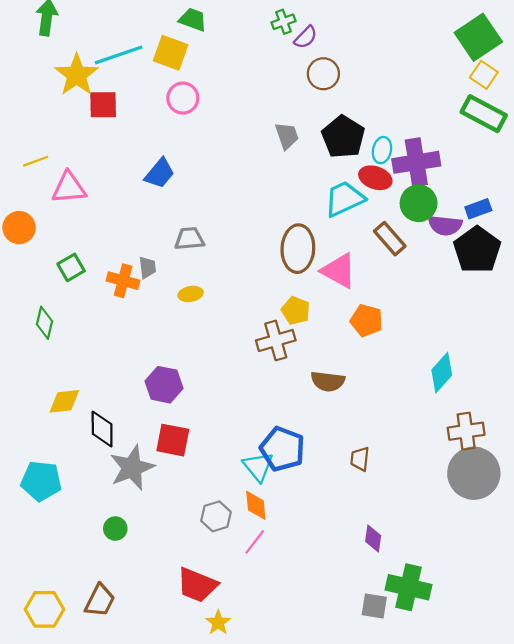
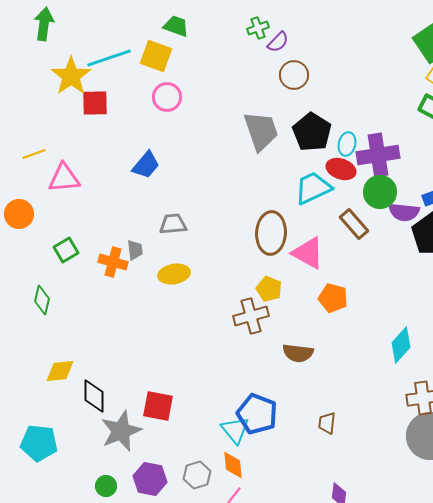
gray trapezoid: (287, 136) -> (261, 131), size x1.6
yellow ellipse: (191, 294) -> (174, 274), size x1.4
purple hexagon: (164, 385) -> (150, 479), moved

